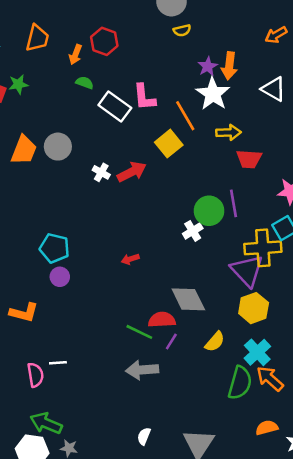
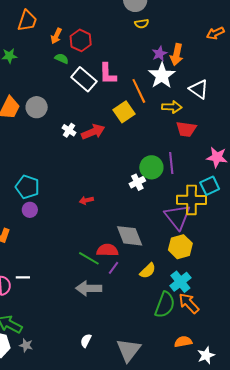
red hexagon: (104, 41) -> (81, 40), moved
white triangle: (274, 89) -> (199, 89), moved

